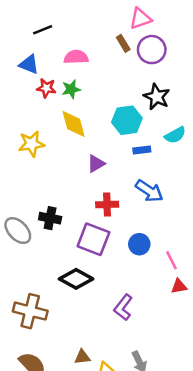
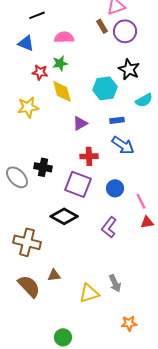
red star: (46, 88) -> (40, 72), moved
blue rectangle: (142, 150) -> (117, 120), moved
purple L-shape: (123, 307) -> (109, 227), moved
brown triangle: (82, 357) -> (54, 275), moved

